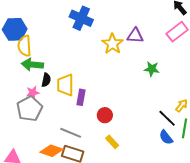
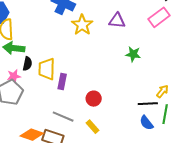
yellow star: (113, 44) -> (82, 25), moved
red circle: (105, 115) -> (94, 99), moved
black line: (167, 118) -> (148, 104), turned -48
gray line: (71, 133) -> (63, 117), moved

